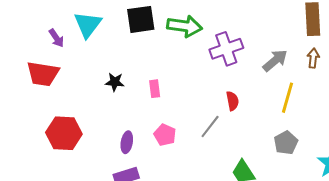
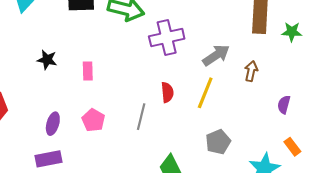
brown arrow: (313, 58) -> (251, 71), moved
yellow line: (288, 98) -> (205, 93), moved
gray line: (210, 127) -> (141, 117), turned -30

